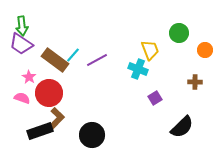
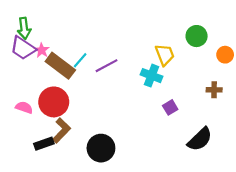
pink star: (29, 77) -> (42, 50), moved
black rectangle: (40, 131) -> (44, 144), size x0.7

